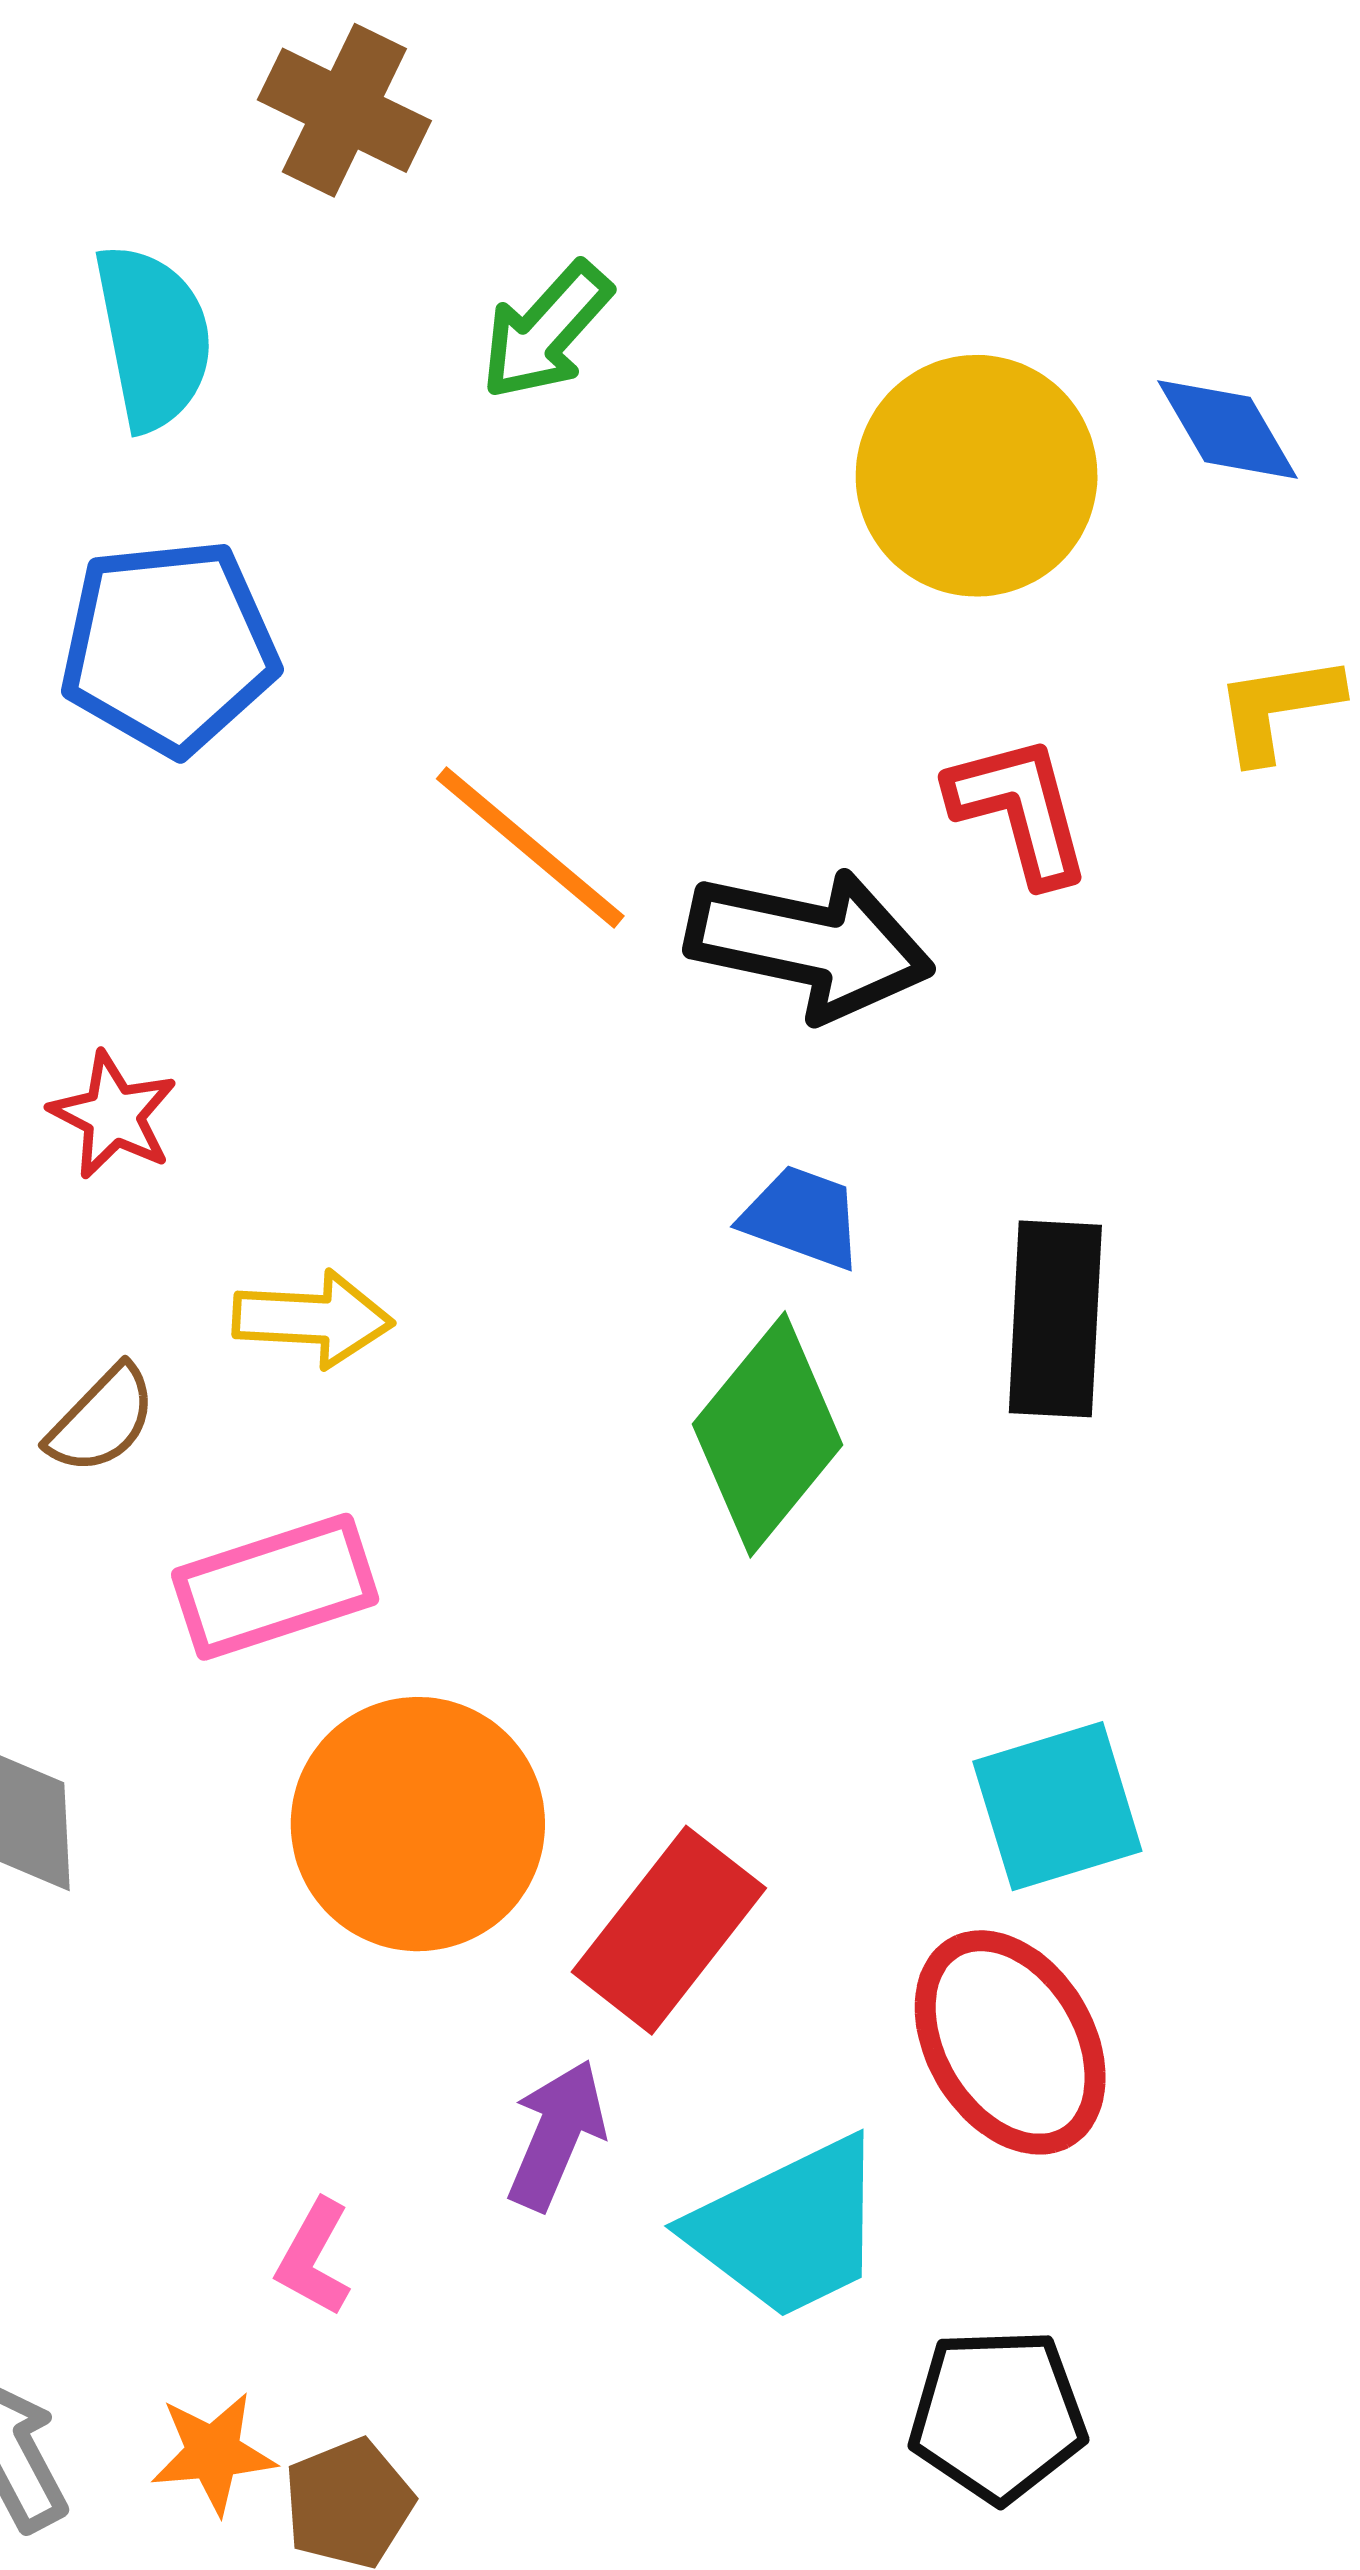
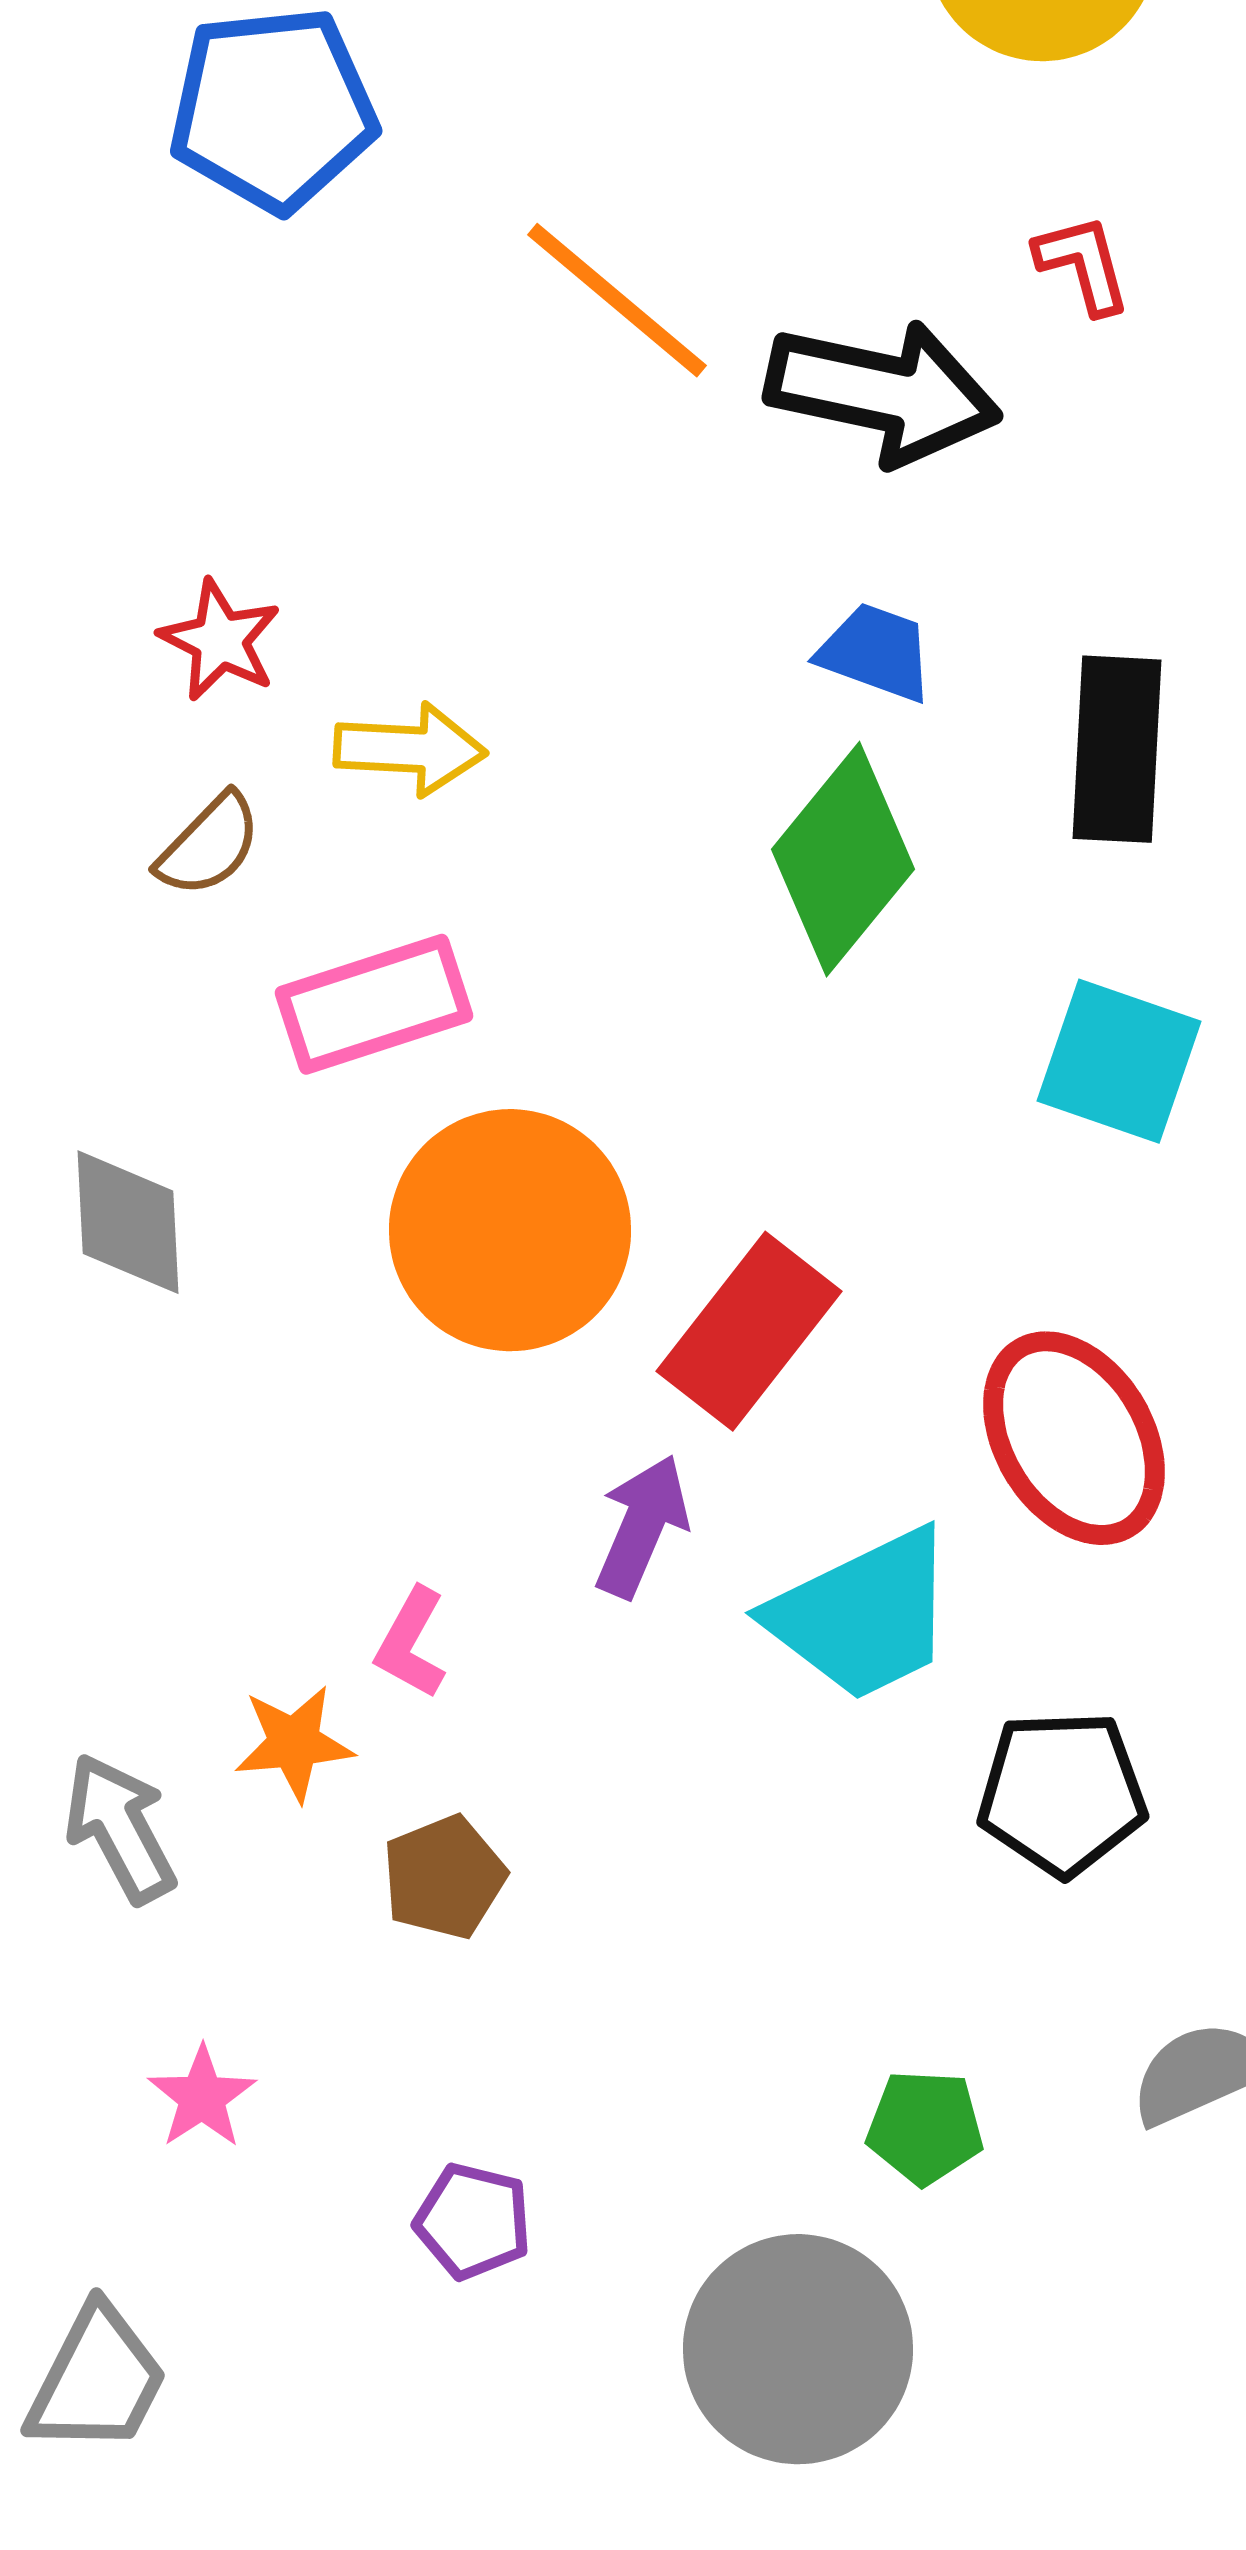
red L-shape: (1020, 810) -> (1083, 264), size x0.7
red star: (113, 1115) -> (220, 640), moved
cyan square: (1057, 1806) -> (1119, 1061), moved, turned 36
orange star: (213, 2453) -> (294, 1743), moved

